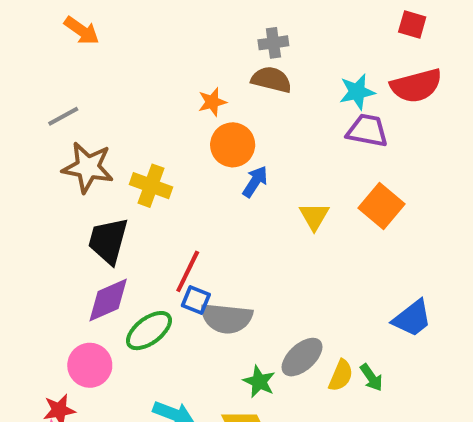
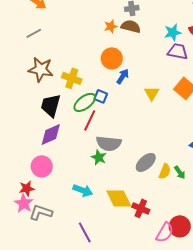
orange star: (212, 102) -> (111, 26), moved
gray line: (63, 116) -> (34, 33), moved
blue square: (196, 300) -> (101, 96), moved
green ellipse: (149, 331) -> (85, 102), moved
green star: (259, 382) -> (99, 157), moved

